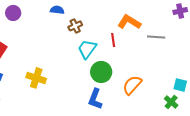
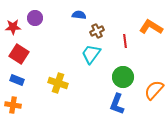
red line: (113, 40) -> (125, 41), moved
cyan trapezoid: (87, 49) -> (91, 54), moved

